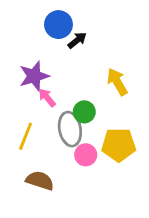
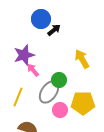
gray ellipse: (70, 129) -> (49, 92), turned 45

